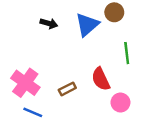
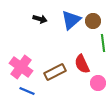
brown circle: (114, 12) -> (93, 21), moved
brown rectangle: (67, 89) -> (55, 72), size x1.5

